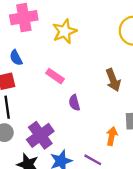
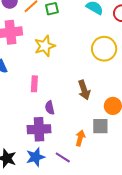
pink rectangle: (55, 76) -> (34, 84), turned 56
purple cross: (40, 135) -> (39, 129), moved, turned 30

